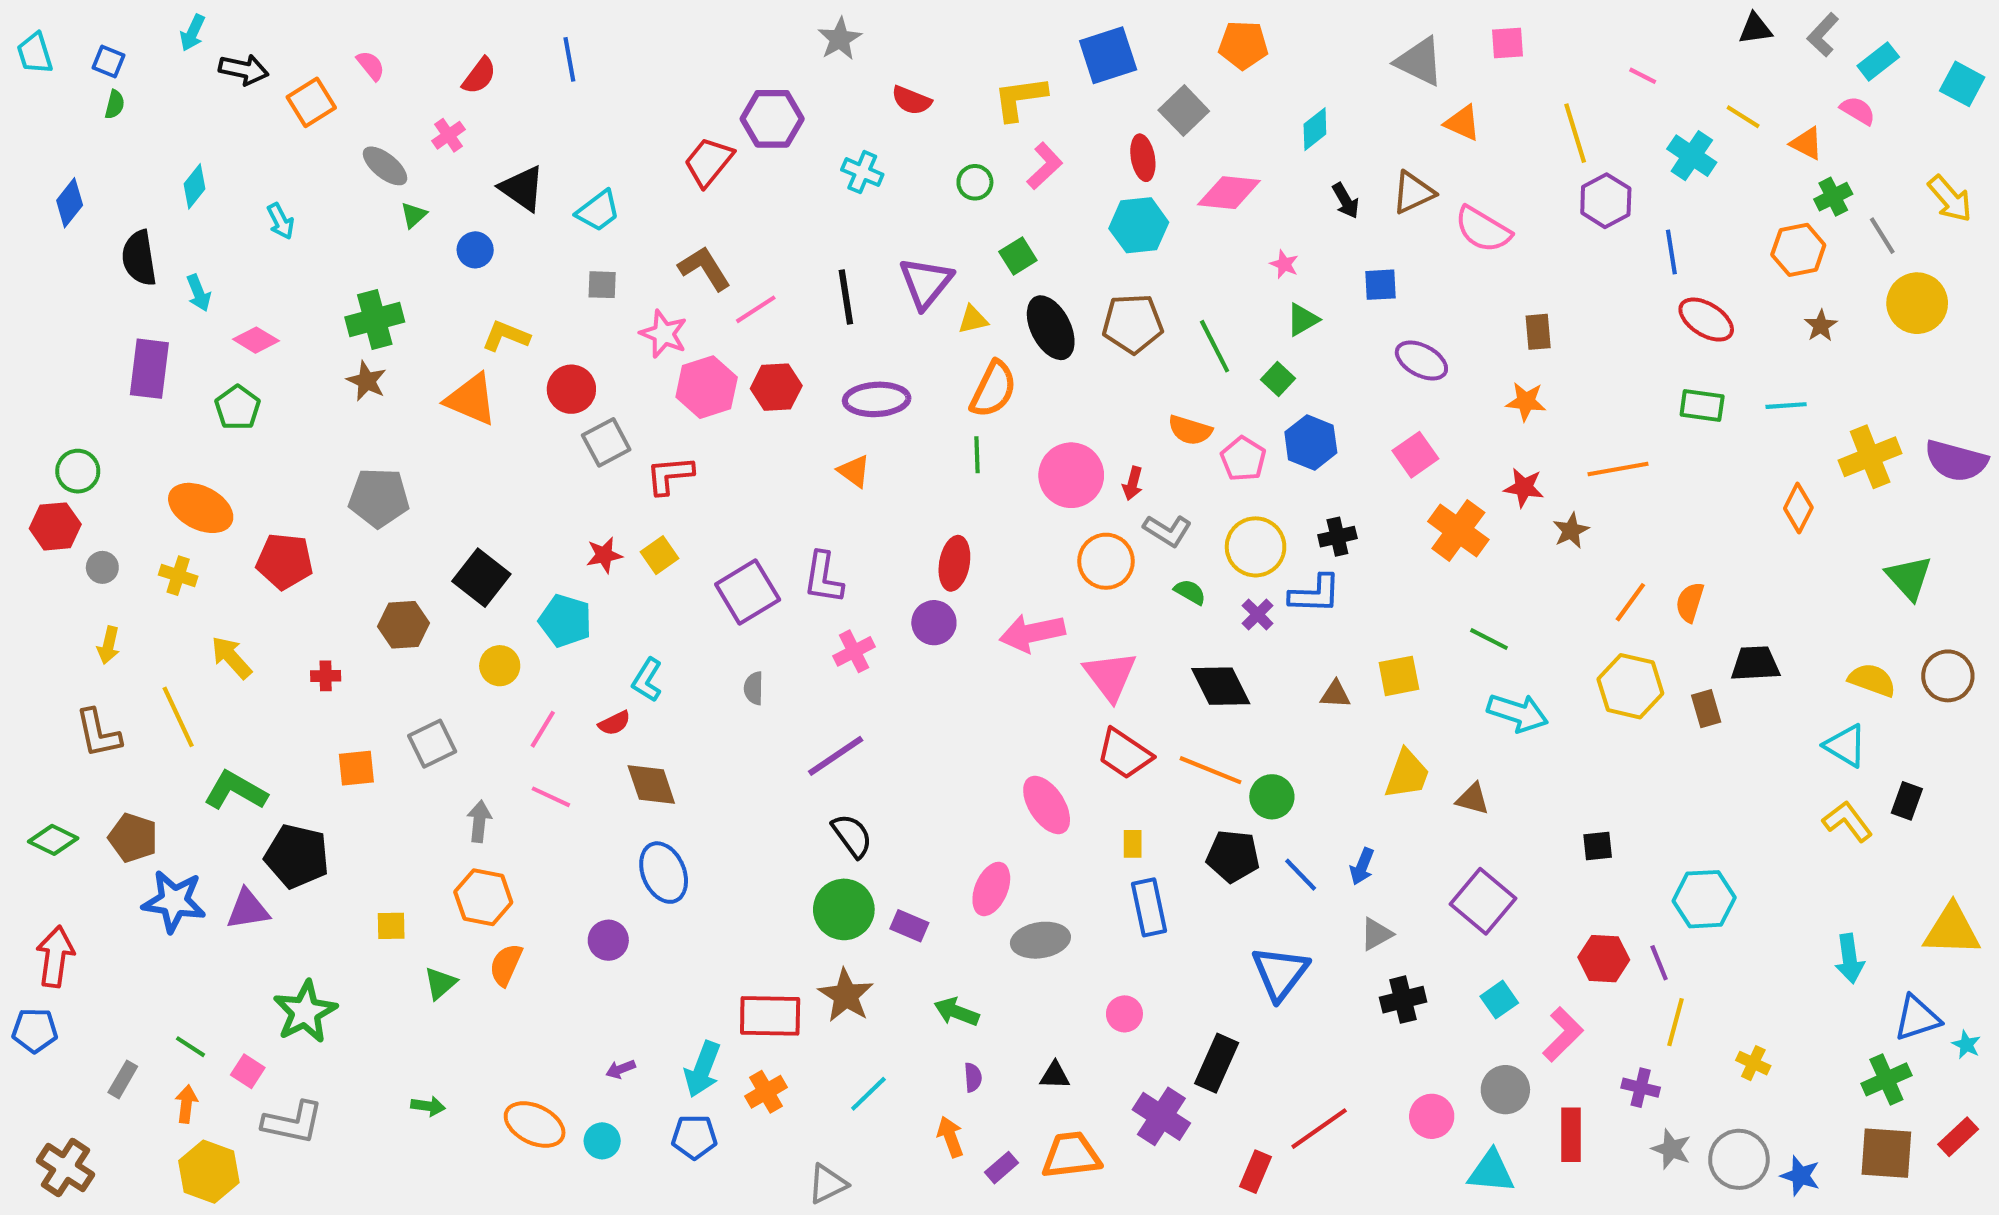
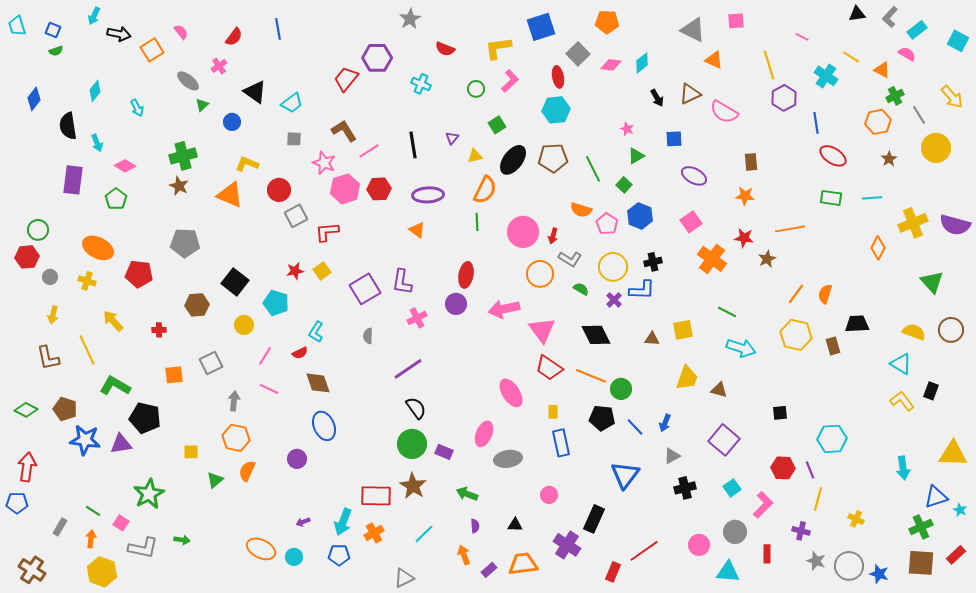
green semicircle: (115, 104) -> (56, 51), turned 56
pink diamond: (1229, 193) -> (611, 65), moved, size x0.7
purple triangle: (926, 283) -> (452, 138), size x0.5
black ellipse: (1051, 328) -> (513, 160), turned 64
green arrow: (428, 1106) -> (182, 540), moved
red rectangle: (1571, 1135) -> (767, 554), size x0.7

